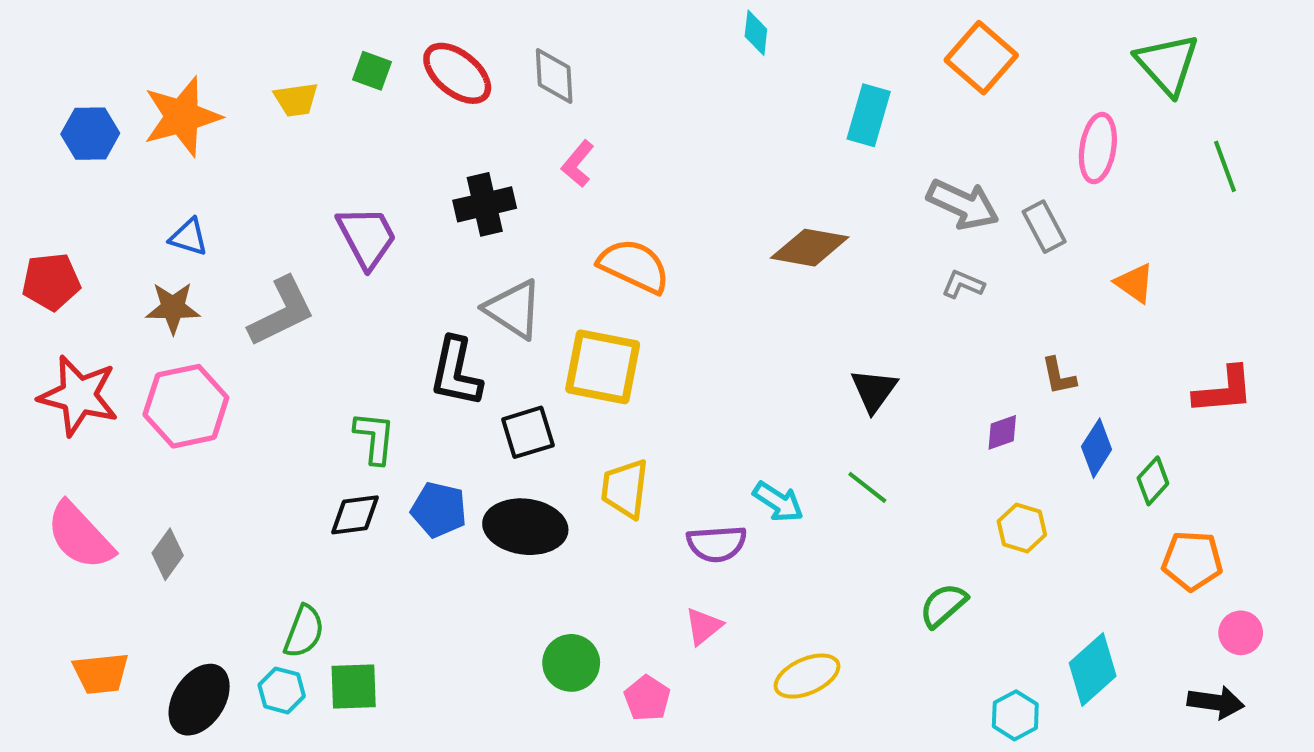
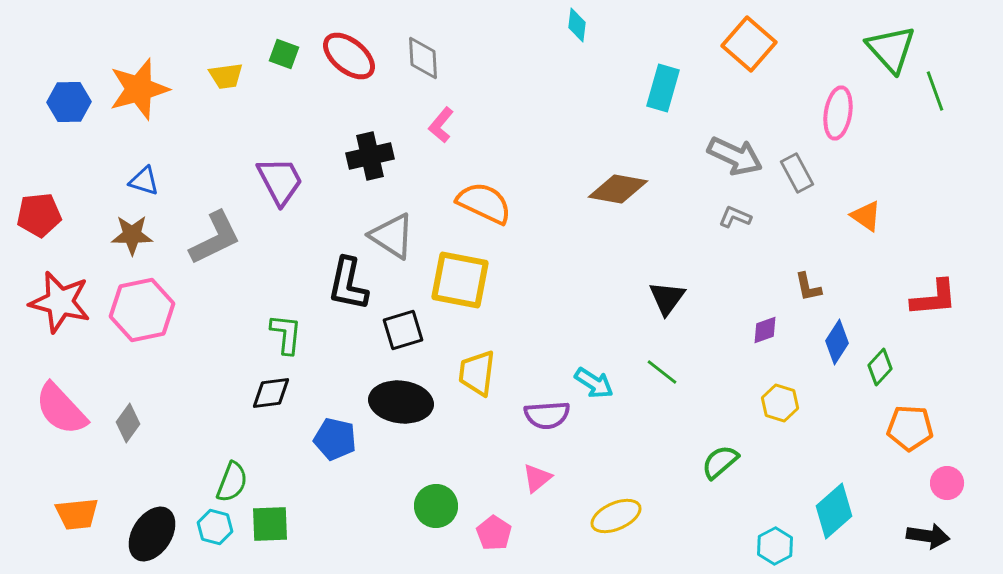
green line: (1225, 166) -> (935, 91), moved
blue pentagon: (439, 510) -> (335, 439), moved

